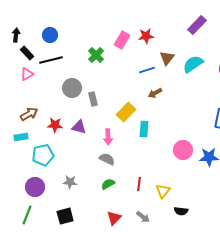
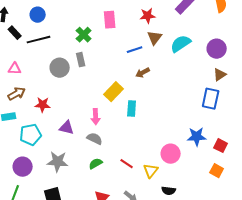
red star: (146, 36) -> (148, 16), moved
pink rectangle: (122, 40) -> (110, 20), turned -36
pink triangle: (27, 74) -> (15, 69), moved, turned 32
gray rectangle: (93, 99) -> (81, 60), moved
purple triangle: (79, 127) -> (67, 128), moved
pink circle: (183, 150) -> (171, 154), moved
gray star: (70, 182) -> (58, 162), size x1.5
red line: (139, 184) -> (127, 164), turned -64

